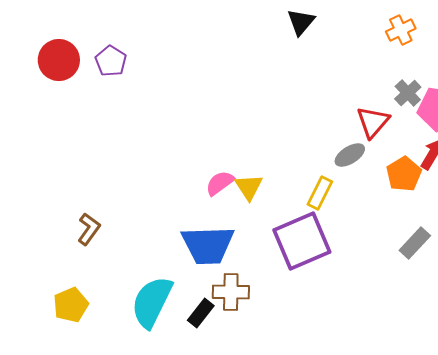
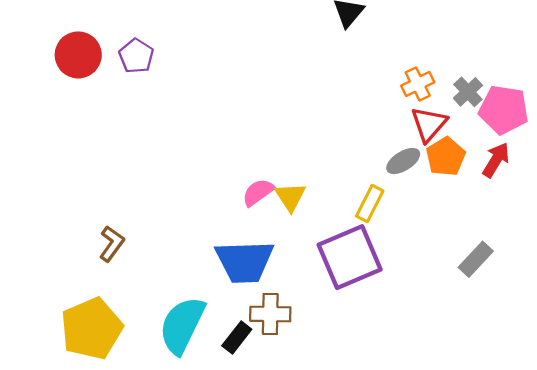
orange cross: (401, 30) -> (418, 84), moved
orange pentagon: (404, 174) -> (446, 157), moved
yellow pentagon: (71, 305) -> (92, 329), size x1.6

